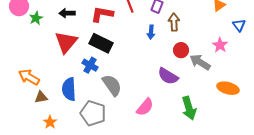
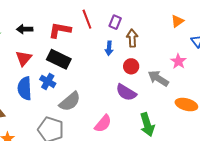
red triangle: (66, 42) -> (24, 58), size x0.7
red circle: (181, 50) -> (131, 66), moved
gray semicircle: (112, 85) -> (70, 101), turned 85
blue semicircle: (69, 89) -> (25, 88), moved

